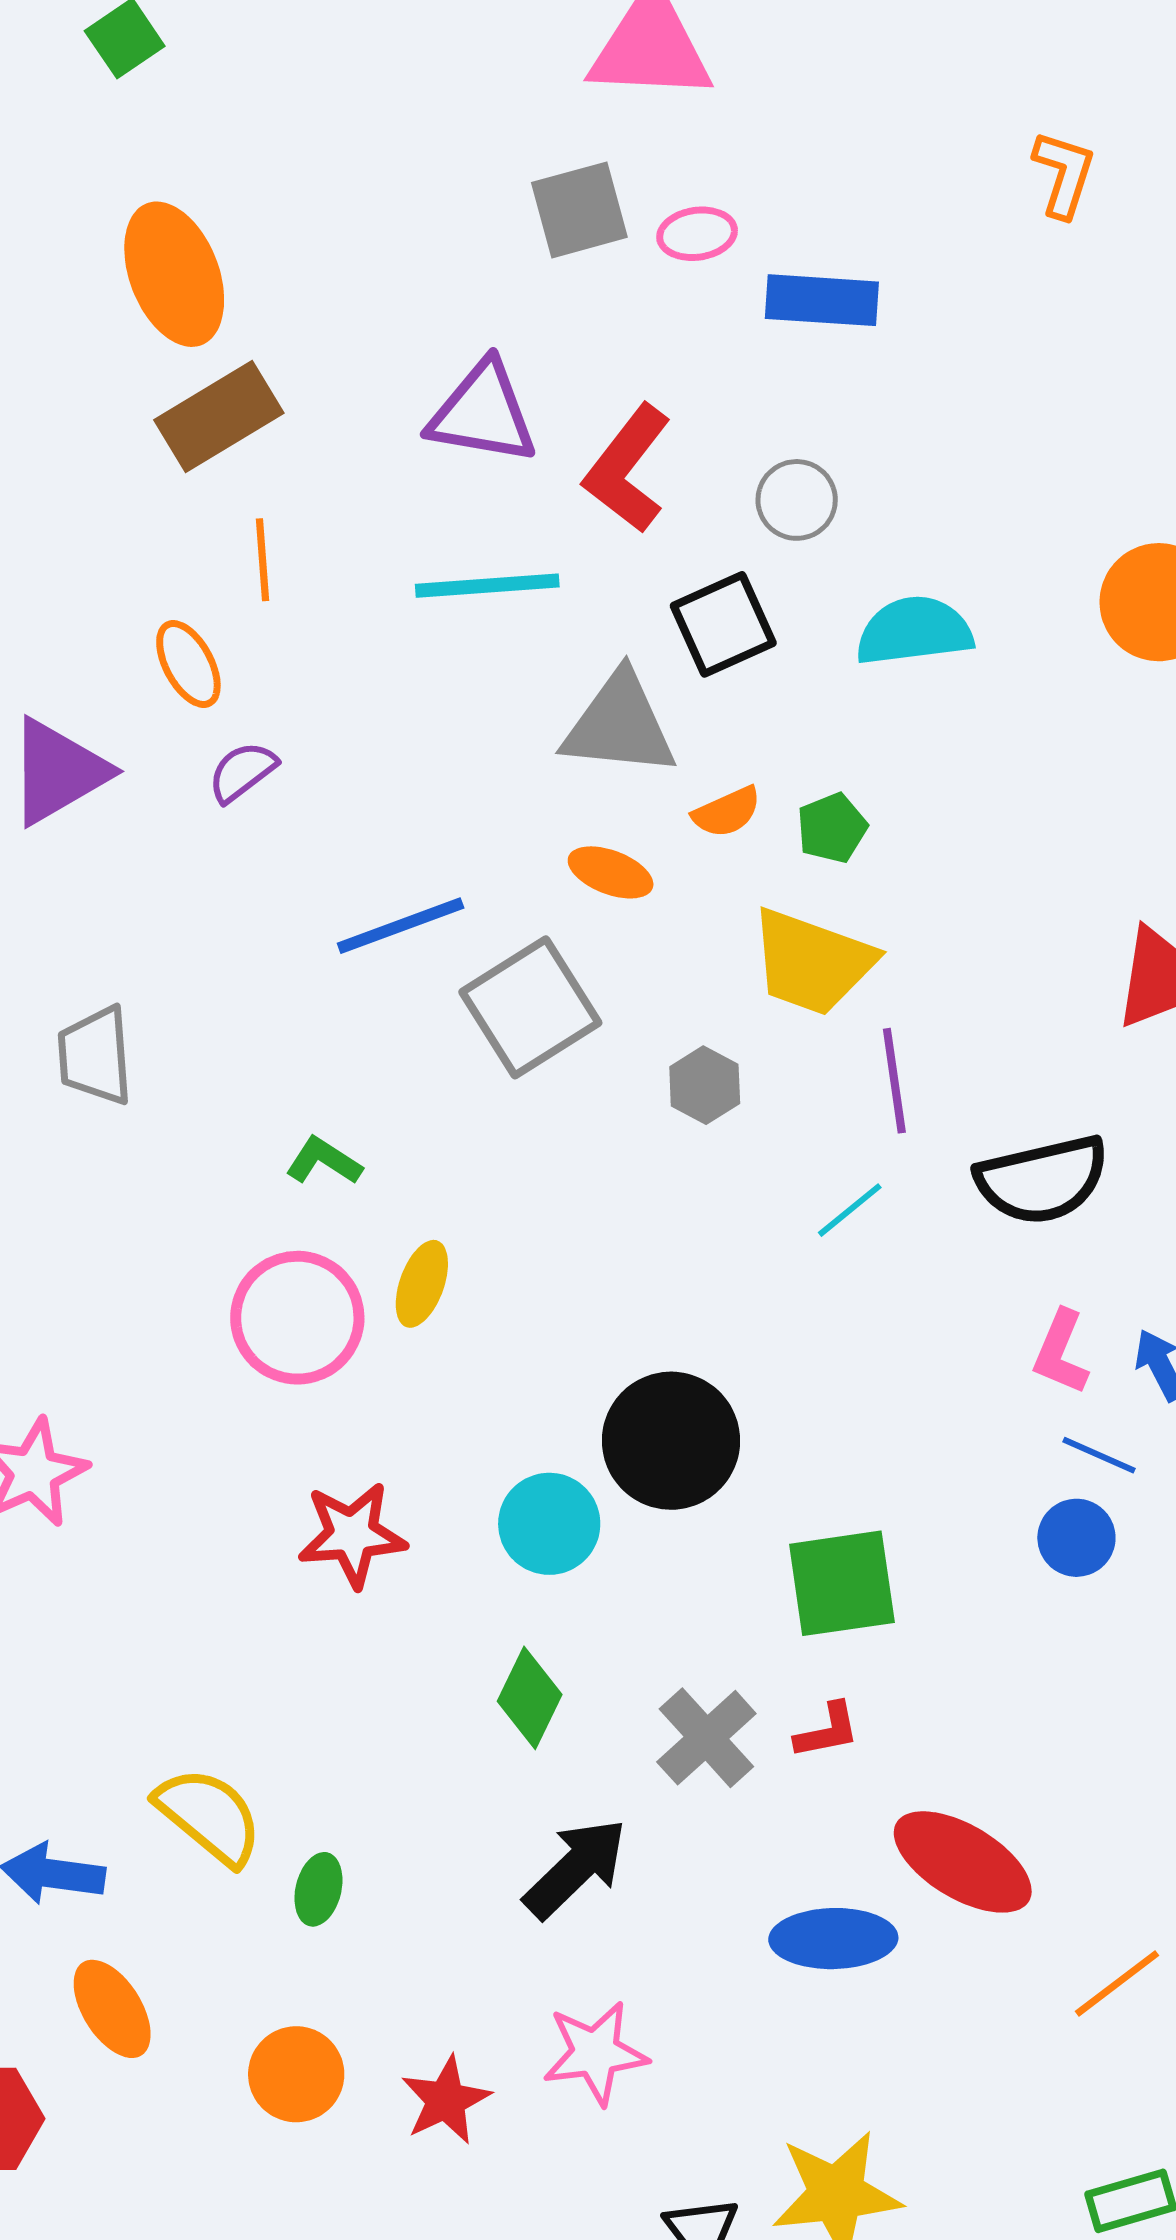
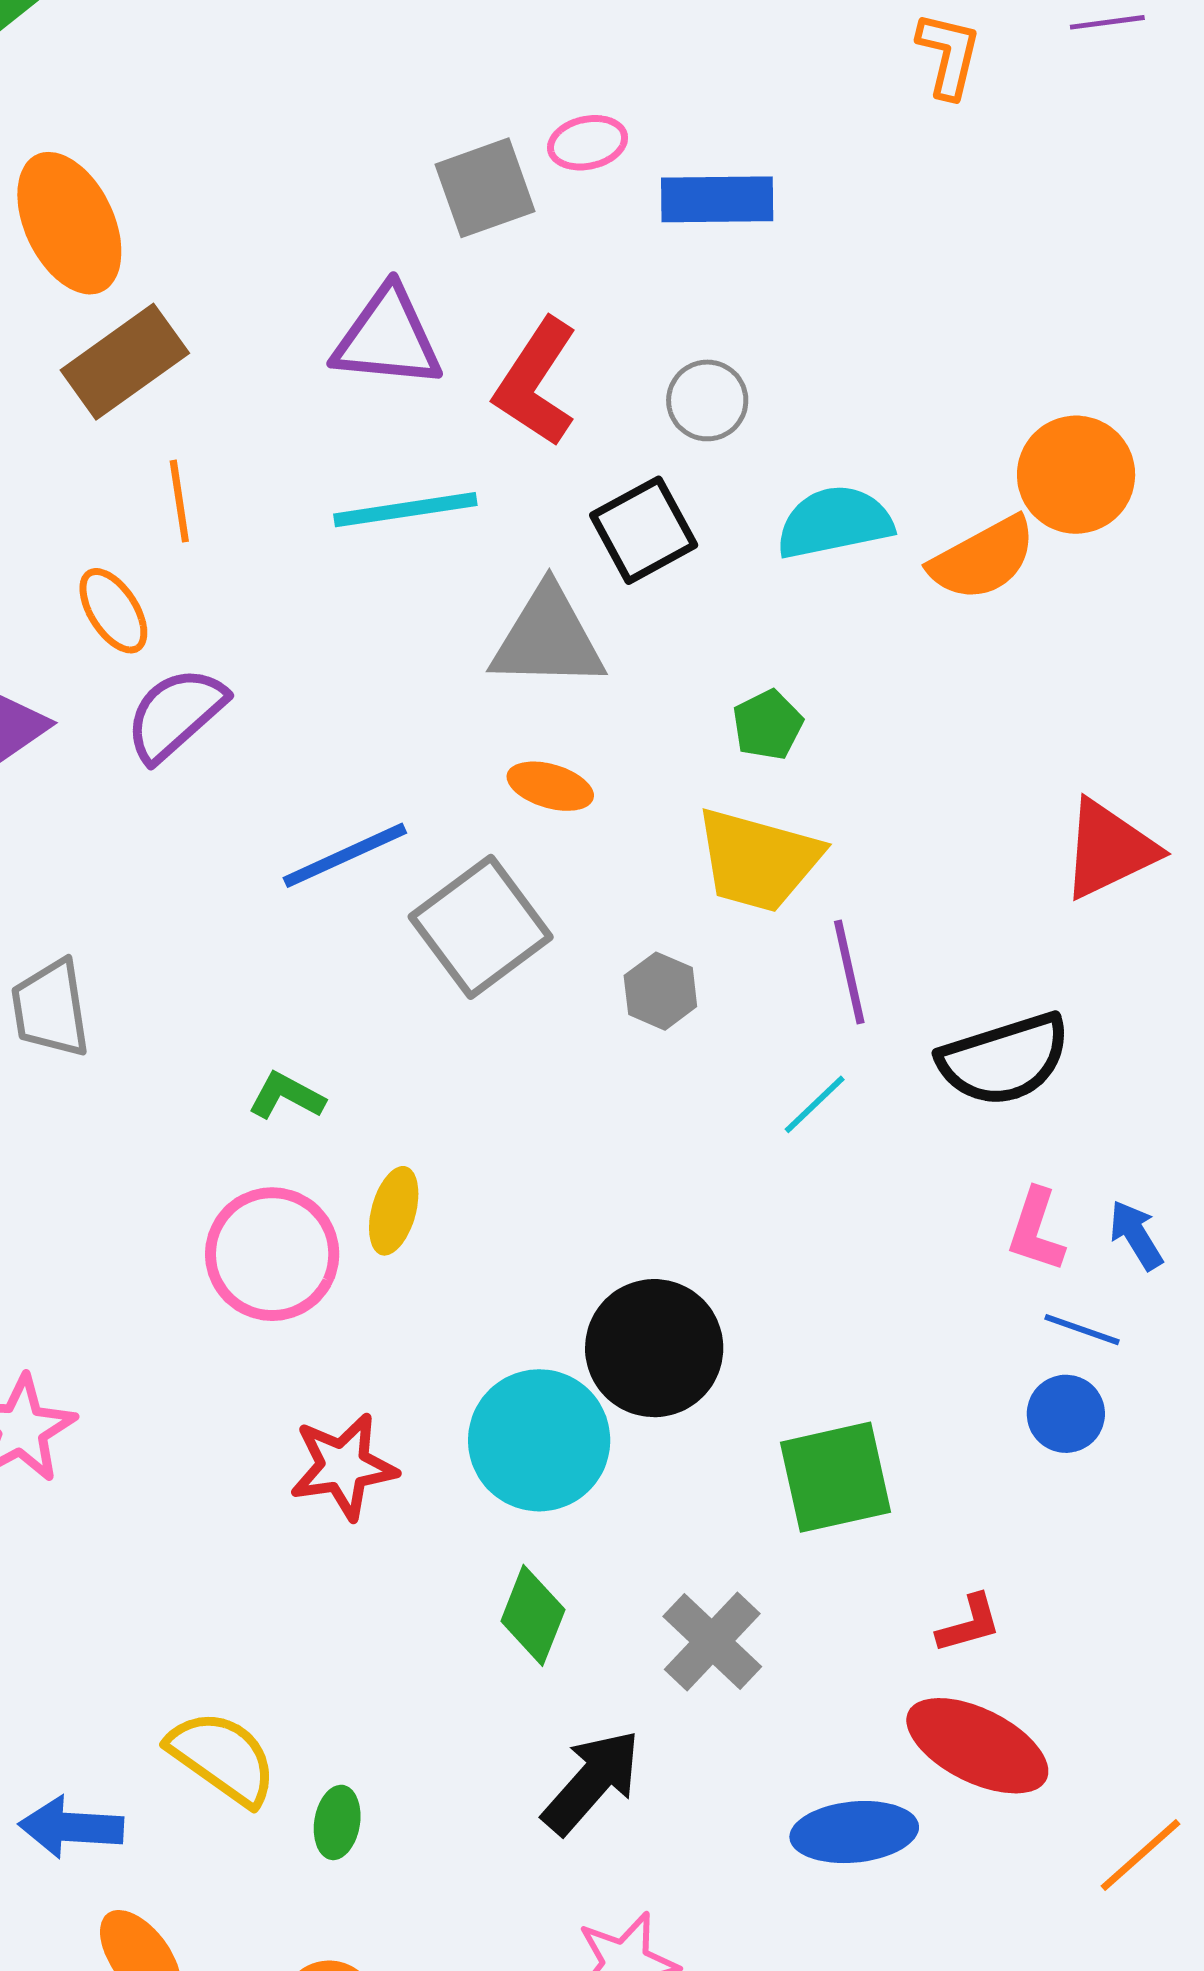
gray square: (579, 210) -> (485, 188), moved
purple semicircle: (242, 772) -> (175, 714), size x1.5
orange semicircle: (727, 812) -> (983, 559), moved, size x1.6
cyan circle: (549, 1524) -> (539, 1440), size x1.4
red L-shape: (827, 1731) -> (969, 1624), moved

